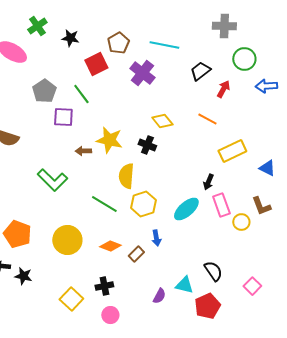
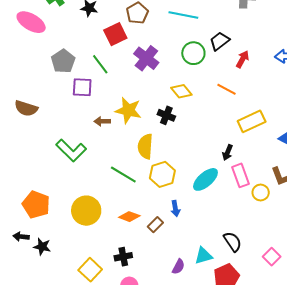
green circle: (244, 59) -> (193, 53), moved
purple cross: (142, 73) -> (146, 58), moved
cyan triangle: (184, 285) -> (203, 256), turned -30

